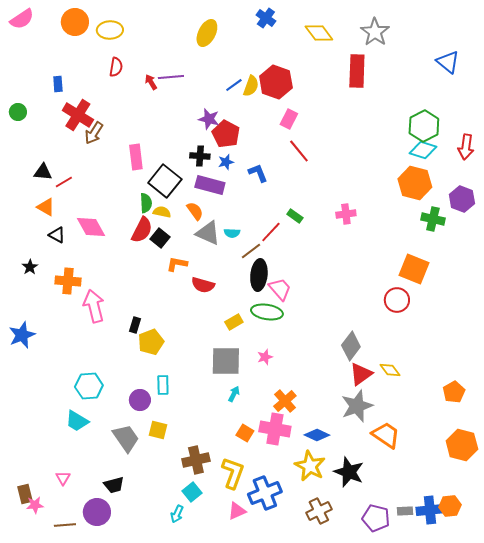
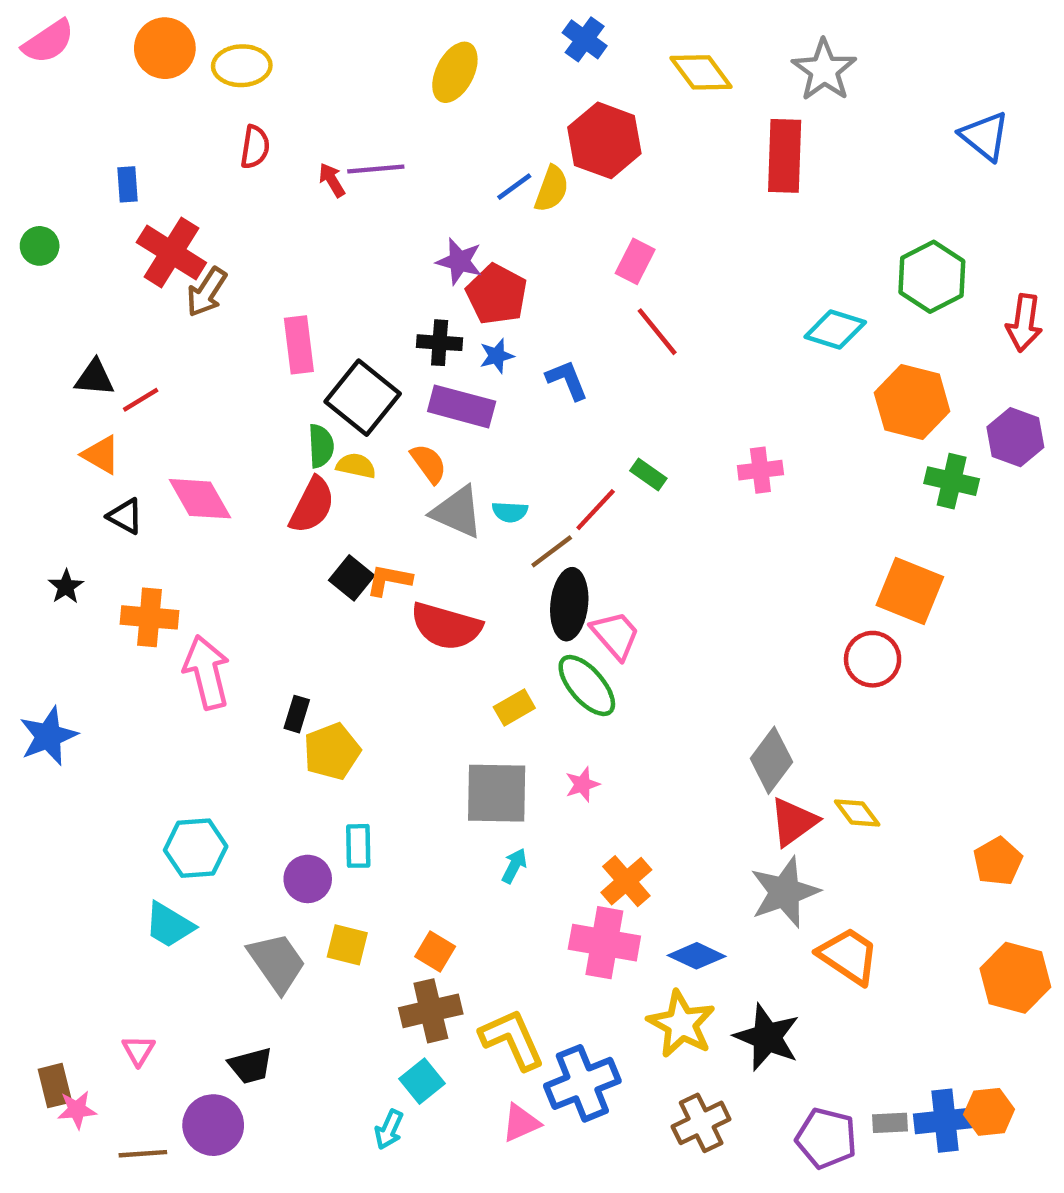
red hexagon: (276, 82) -> (604, 140), moved
cyan diamond: (423, 150) -> (835, 329), moved
black square: (160, 238) -> (352, 578), moved
red semicircle: (203, 285) -> (446, 626), size x1.4
green ellipse: (267, 312) -> (587, 686), turned 40
orange square: (245, 433) -> (435, 951), moved
yellow L-shape: (233, 473) -> (512, 1039), turned -44

